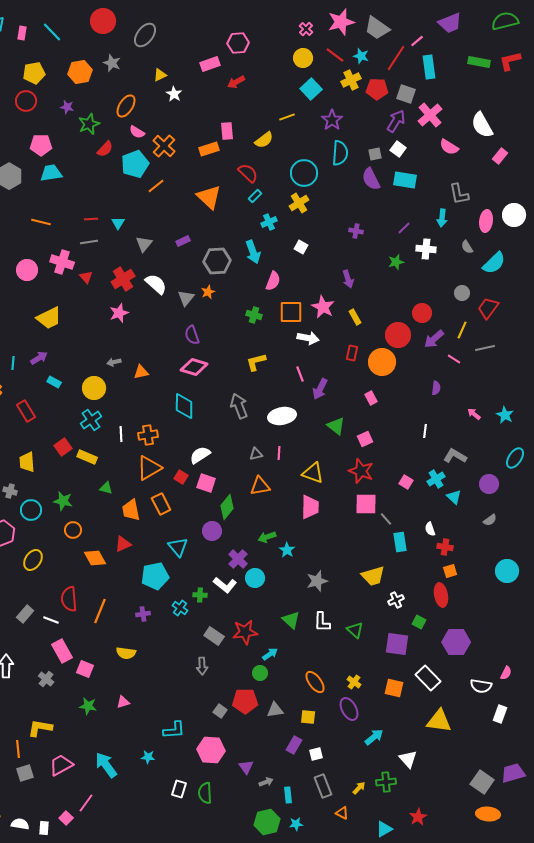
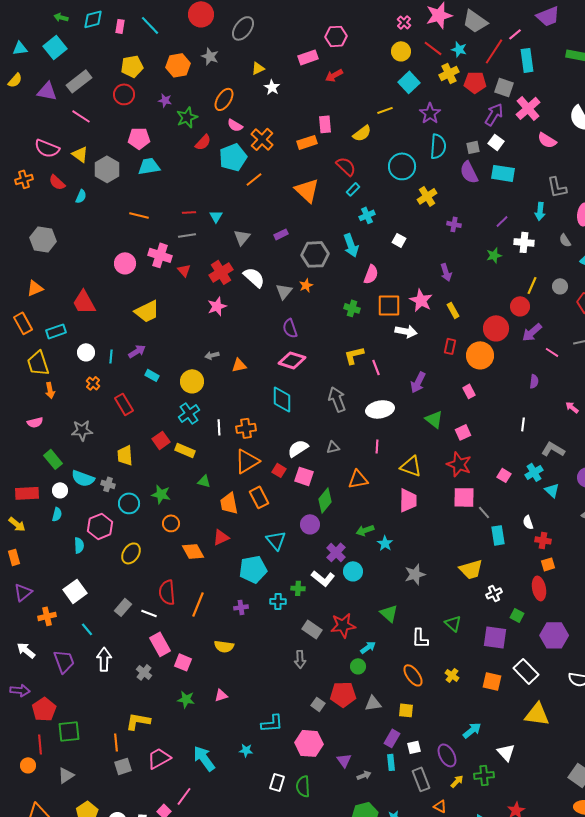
yellow cross: (299, 203) -> (427, 196), moved
yellow line: (462, 330) -> (532, 285), moved
pink line: (300, 374) -> (376, 367), moved
gray triangle: (256, 454) -> (333, 447), moved
cyan cross: (180, 608) -> (278, 601), turned -35
white L-shape: (322, 622) -> (420, 638), moved
purple ellipse: (349, 709) -> (447, 755), moved
cyan rectangle: (288, 795) -> (391, 762), moved

